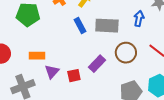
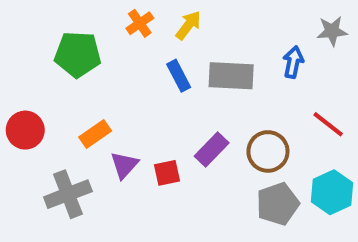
brown circle: (126, 53) -> (268, 151), moved
orange rectangle: (37, 56) -> (95, 134), turned -35

